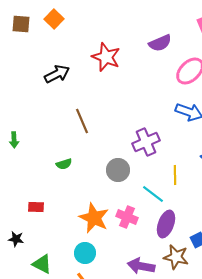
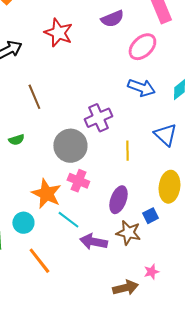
gray circle: (118, 170) -> (70, 146), size x1.4
cyan line: (153, 194) -> (68, 220), moved
pink cross: (127, 217) -> (78, 181), moved
cyan circle: (85, 253) -> (23, 223), moved

